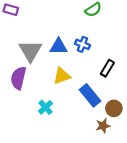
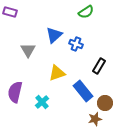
blue triangle: (59, 47) -> (54, 35), moved, turned -42
gray triangle: (30, 51) -> (28, 50), size x0.7
purple semicircle: (18, 78) -> (15, 92), moved

